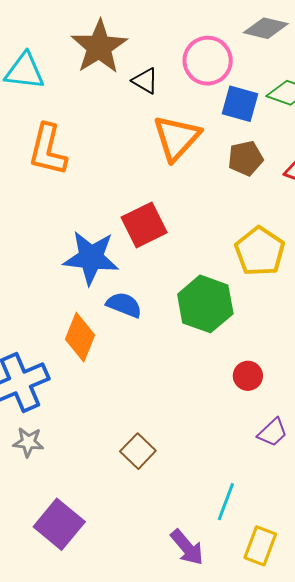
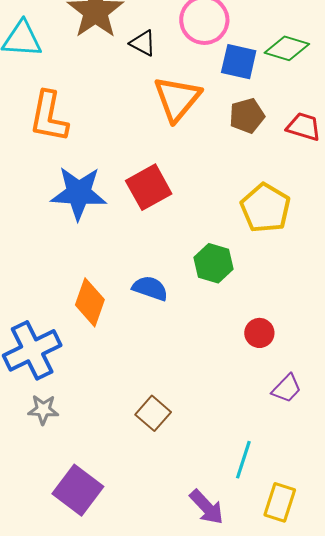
blue star: (91, 258) -> (79, 193), moved
green hexagon: (205, 304) -> (214, 263), size x0.7
blue semicircle: (124, 305) -> (150, 288), moved

